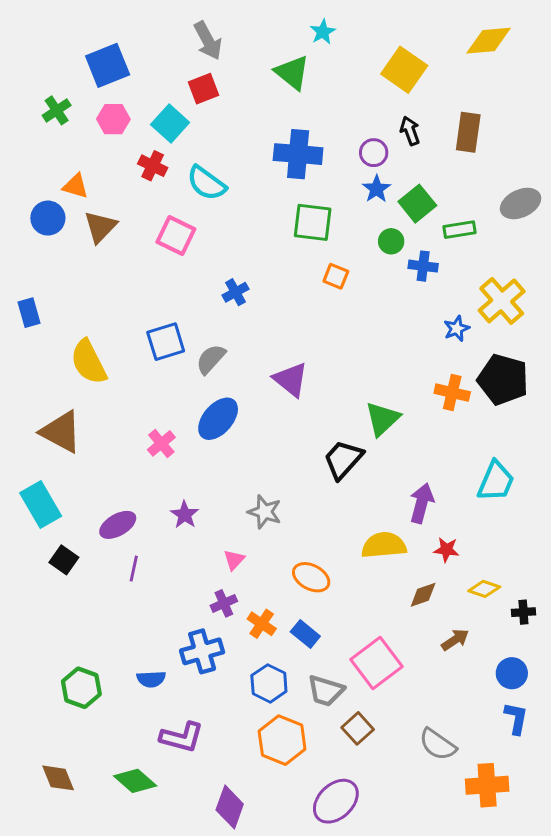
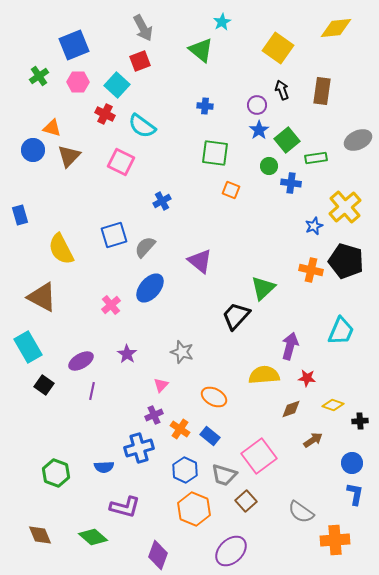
blue cross: (298, 154) -> (205, 106), size x0.5

